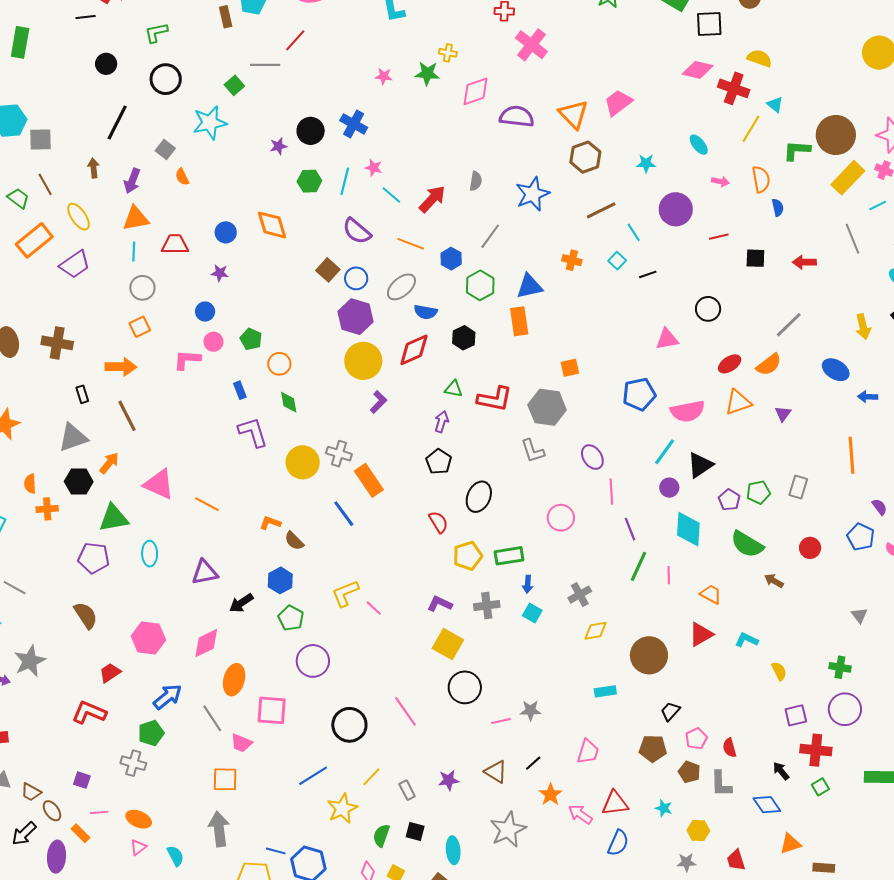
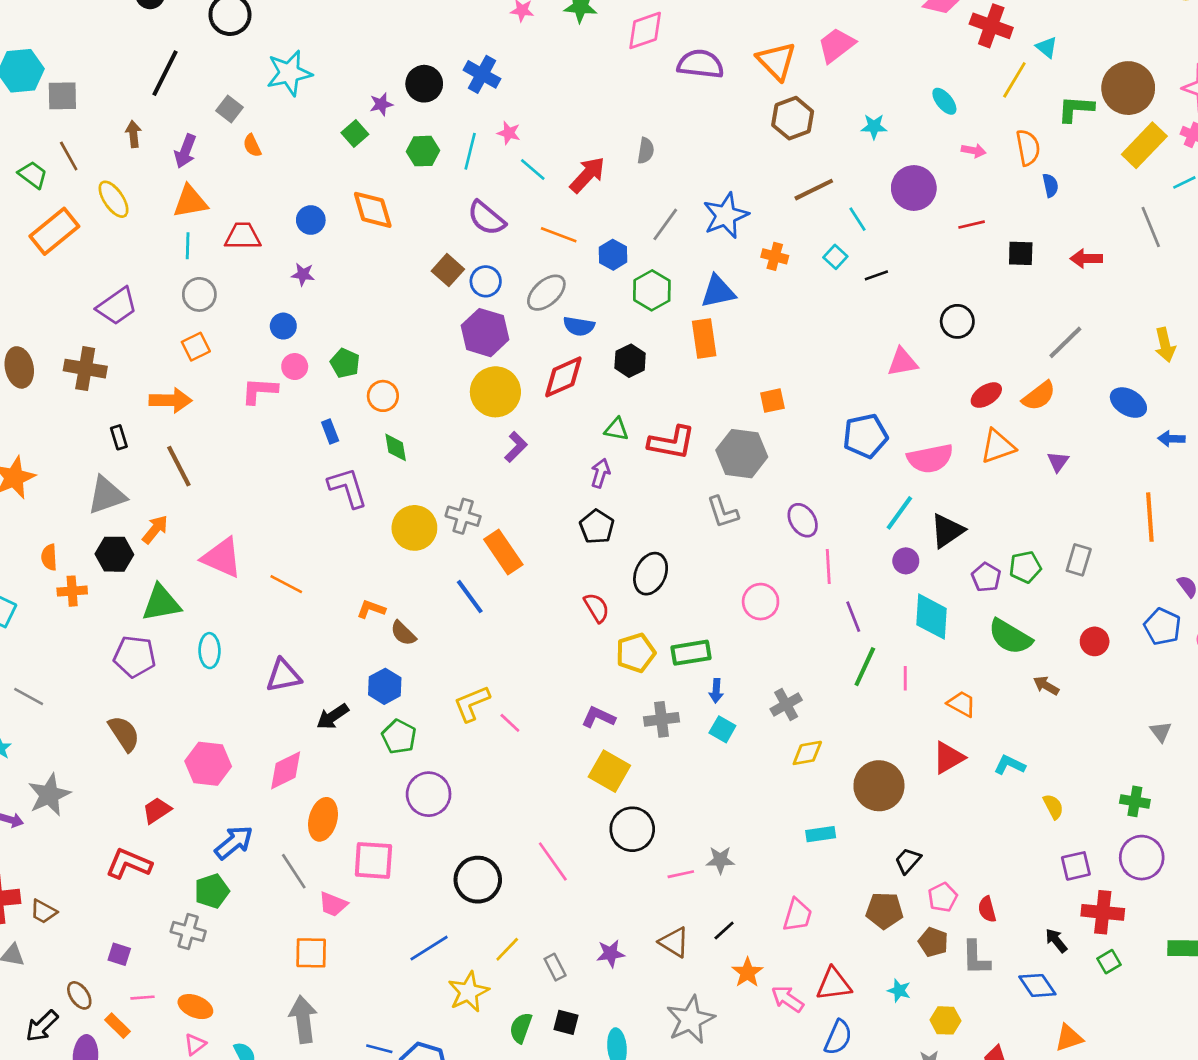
green square: (234, 85) -> (355, 133), moved
blue star: (533, 194) -> (726, 215), moved
purple trapezoid: (75, 265) -> (117, 306), moved
brown trapezoid: (31, 792) -> (43, 912), moved

